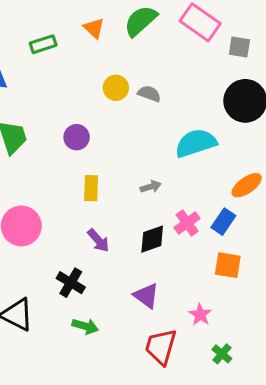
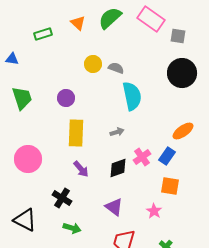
cyan semicircle: (196, 143) -> (132, 96), moved, turned 96
yellow rectangle: (91, 188) -> (76, 133), size x1.5
pink star: (200, 315) -> (154, 211), moved

